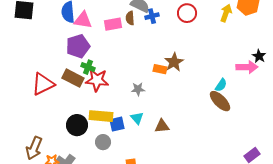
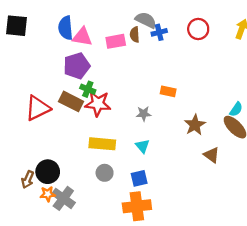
brown star: (174, 62) -> (195, 125), moved
blue square: (117, 124) -> (139, 178), moved
black circle: (77, 125) -> (48, 172), moved
brown triangle: (162, 126) -> (212, 155), moved, turned 42
brown arrow: (34, 148) -> (28, 180), size x0.7

